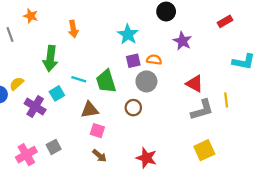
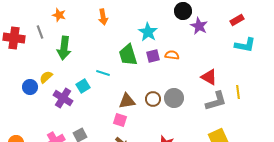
orange arrow: (73, 29) -> (103, 17), moved
purple star: (182, 41) -> (199, 26), moved
green arrow: (50, 58) -> (64, 48), moved
cyan L-shape: (244, 62) -> (245, 45), moved
green trapezoid: (106, 81) -> (128, 55), moved
gray circle: (146, 81) -> (174, 98), moved
brown triangle: (90, 110) -> (127, 101), moved

